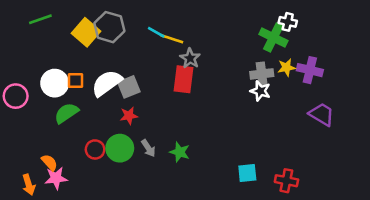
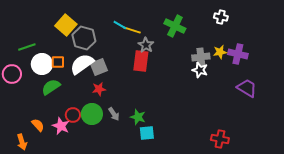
green line: (40, 19) -> (27, 47), moved
gray hexagon: (109, 27) -> (84, 38), moved
green cross: (273, 38) -> (175, 26), moved
cyan square: (247, 173) -> (147, 133), moved
pink star: (56, 178) -> (61, 126), moved, turned 30

